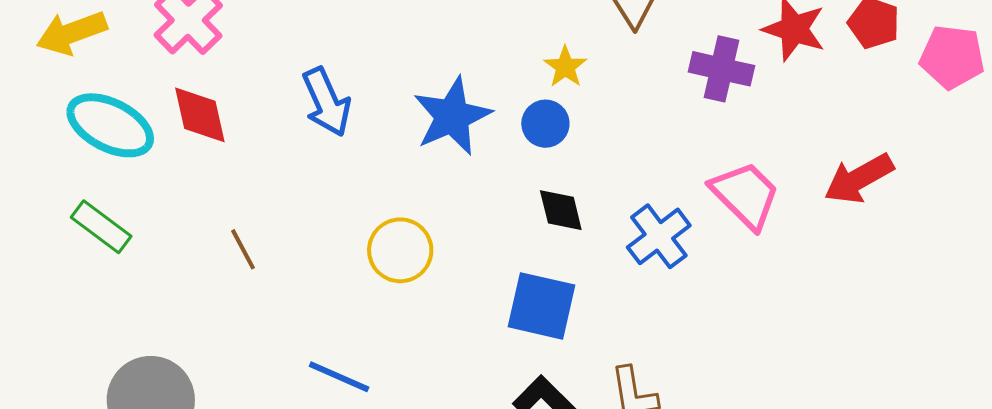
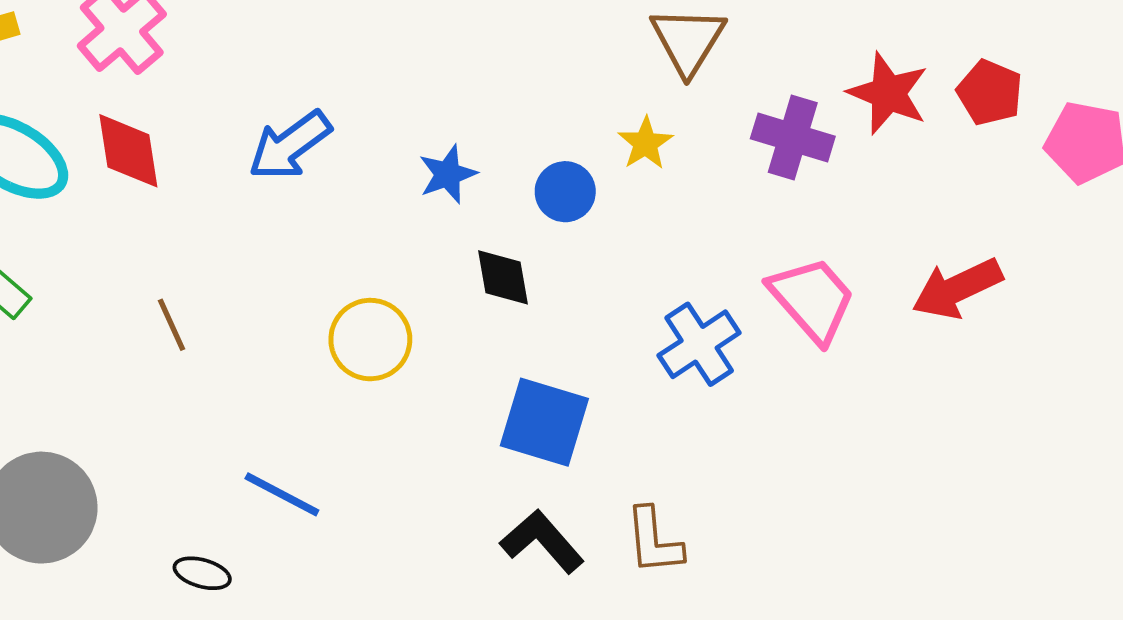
yellow star: (565, 67) -> (645, 143), moved
blue arrow: (326, 102) -> (290, 145), turned 74
blue star: (452, 116) -> (448, 174), size x0.6
black diamond: (561, 210) -> (503, 277), moved

